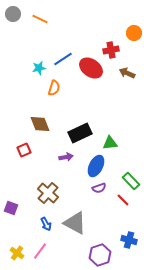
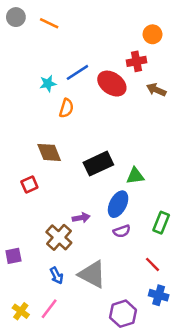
orange circle: (134, 33) -> (153, 34), moved
purple arrow: (66, 157) -> (81, 218), moved
green rectangle: (131, 181) -> (161, 223), turned 66
red line: (123, 200) -> (153, 264), moved
purple square: (11, 208) -> (13, 256), turned -32

